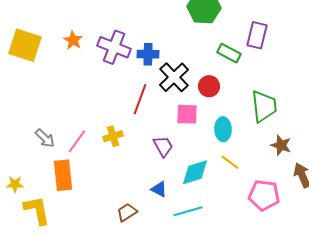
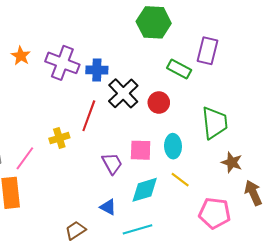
pink square: (187, 114) -> (141, 150), moved
yellow cross: (113, 136) -> (59, 138), moved

